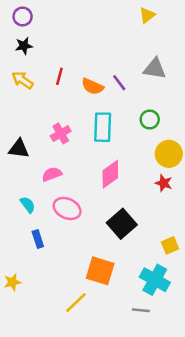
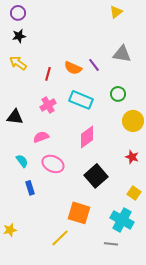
red line: (59, 76) -> (48, 74), moved
cyan rectangle: (103, 127) -> (81, 100), turned -70
red star: (164, 183) -> (132, 157), moved
yellow square: (170, 245) -> (134, 193), turned -32
yellow star: (12, 282) -> (10, 230), moved

